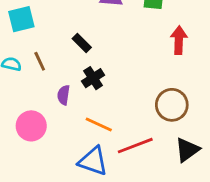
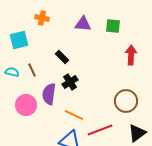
purple semicircle: (64, 95) -> (49, 94), size x1.5
pink circle: (31, 126) -> (26, 105), moved

